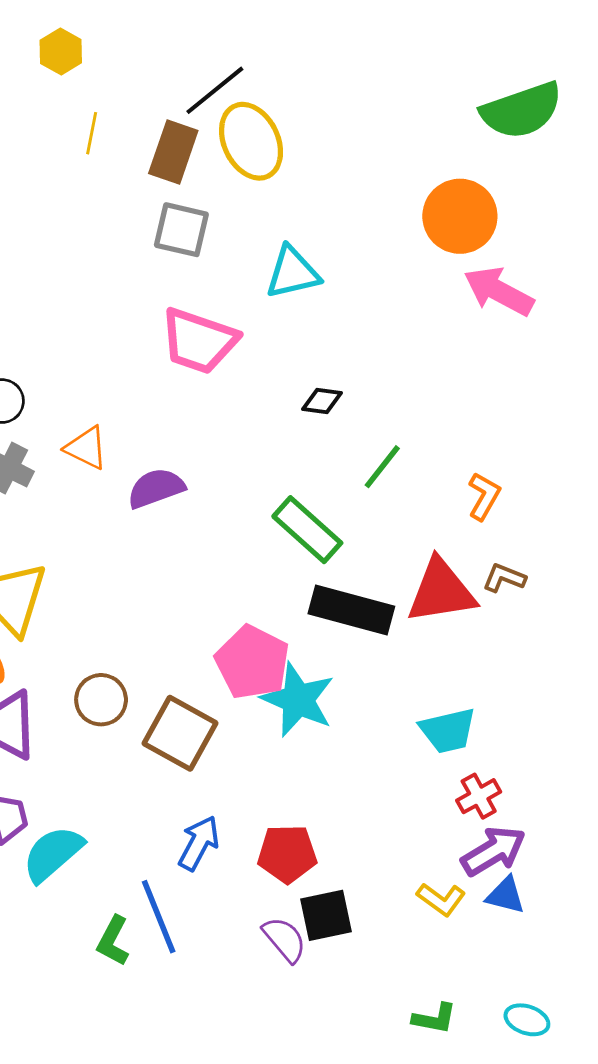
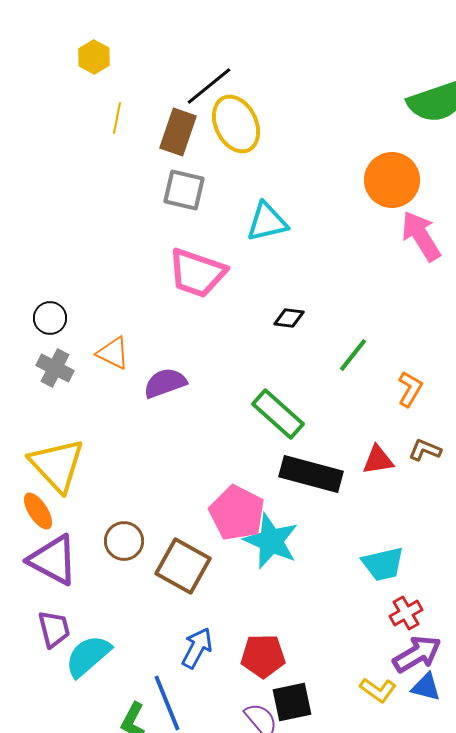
pink arrow: (499, 291) -> (421, 236), turned 30
green line: (382, 467) -> (353, 355), moved
red triangle: (441, 591) -> (378, 460), size x0.6

